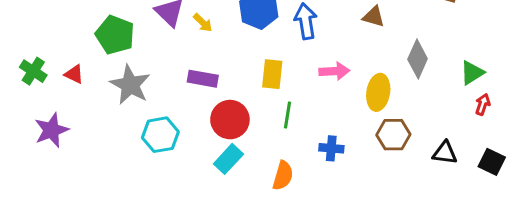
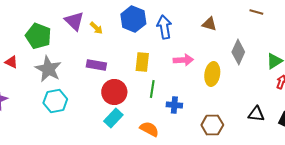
cyan hexagon: (160, 135) -> (55, 101), moved
brown hexagon: (393, 135) -> (212, 125), moved
blue cross: (331, 148) -> (174, 105), moved
orange semicircle: (283, 176) -> (149, 129), turned -78

